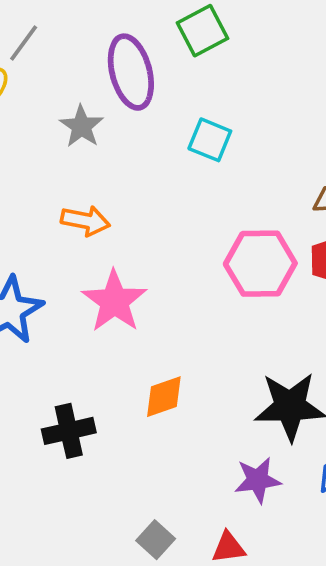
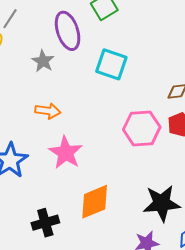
cyan square: (210, 140) -> (111, 64), size x1.4
orange diamond: (164, 397) -> (95, 202), size x1.5

